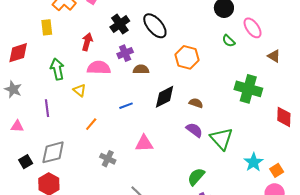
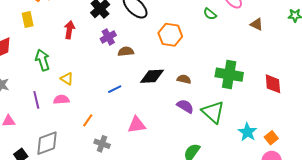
pink semicircle: (99, 68) -> (61, 100), moved, size x0.7
green cross: (248, 89) -> (229, 75), moved
black diamond: (165, 97) -> (152, 76), turned 30
orange line: (91, 124) -> (88, 120), moved

